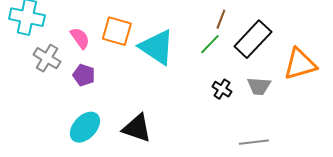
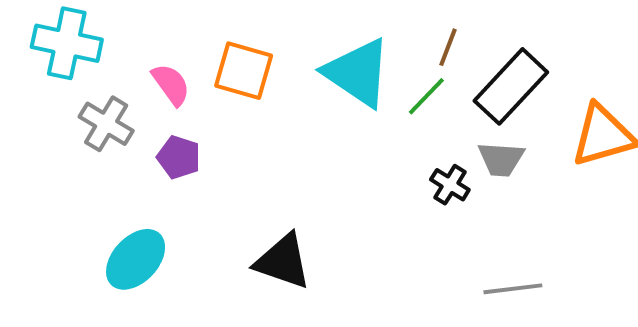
cyan triangle: (157, 47) -> (358, 73), moved
gray trapezoid: (259, 86) -> (501, 159), moved
cyan ellipse: (85, 127) -> (136, 259), moved

